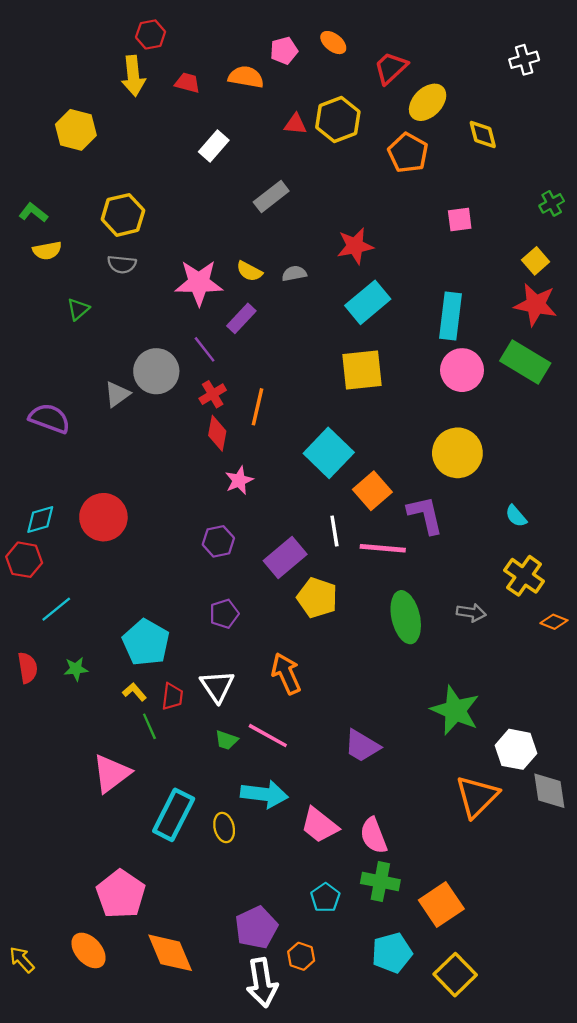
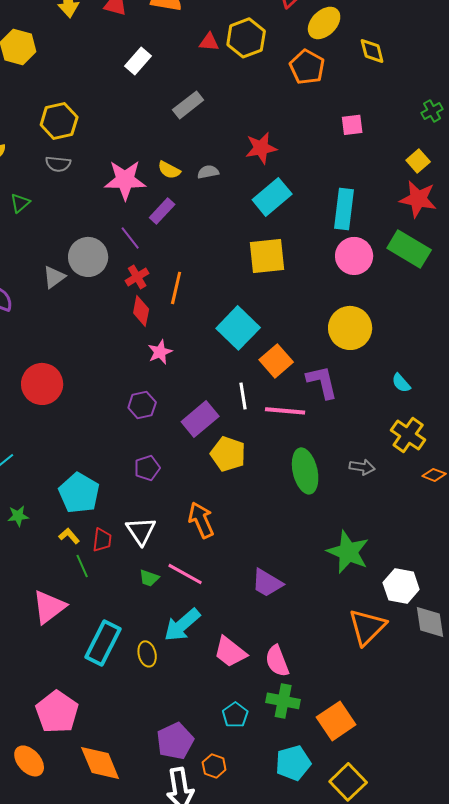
cyan arrow: (264, 794) -> (182, 625), turned 132

